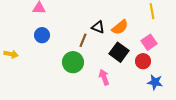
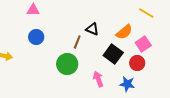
yellow line: (152, 11) -> (146, 13), turned -49
orange semicircle: (120, 27) -> (124, 32), moved
blue star: (155, 82) -> (127, 84), moved

